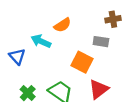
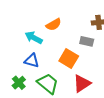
blue triangle: (17, 56) -> (32, 61), moved, turned -35

